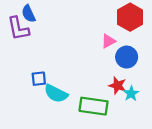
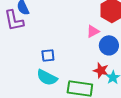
blue square: (39, 79) -> (48, 55), moved

